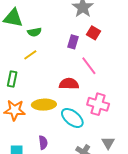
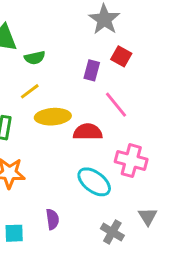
yellow ellipse: (44, 105) -> (53, 117), moved

